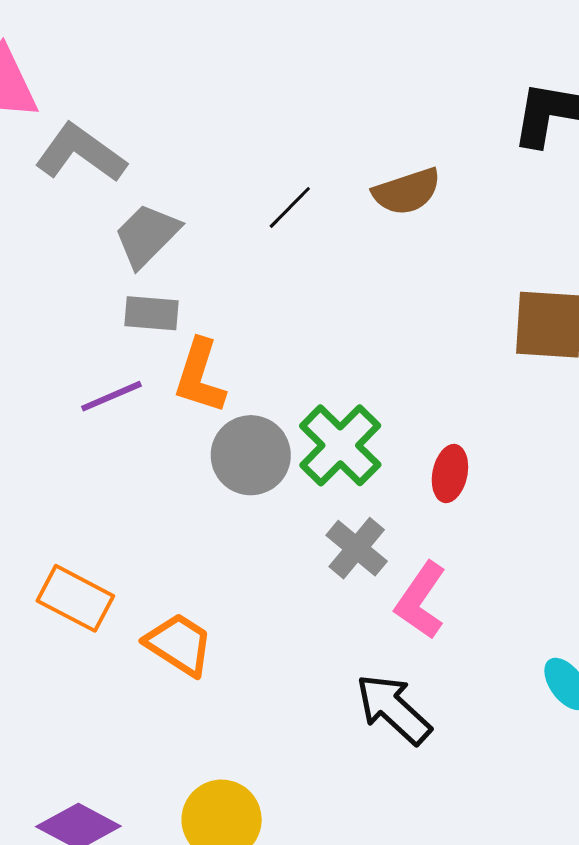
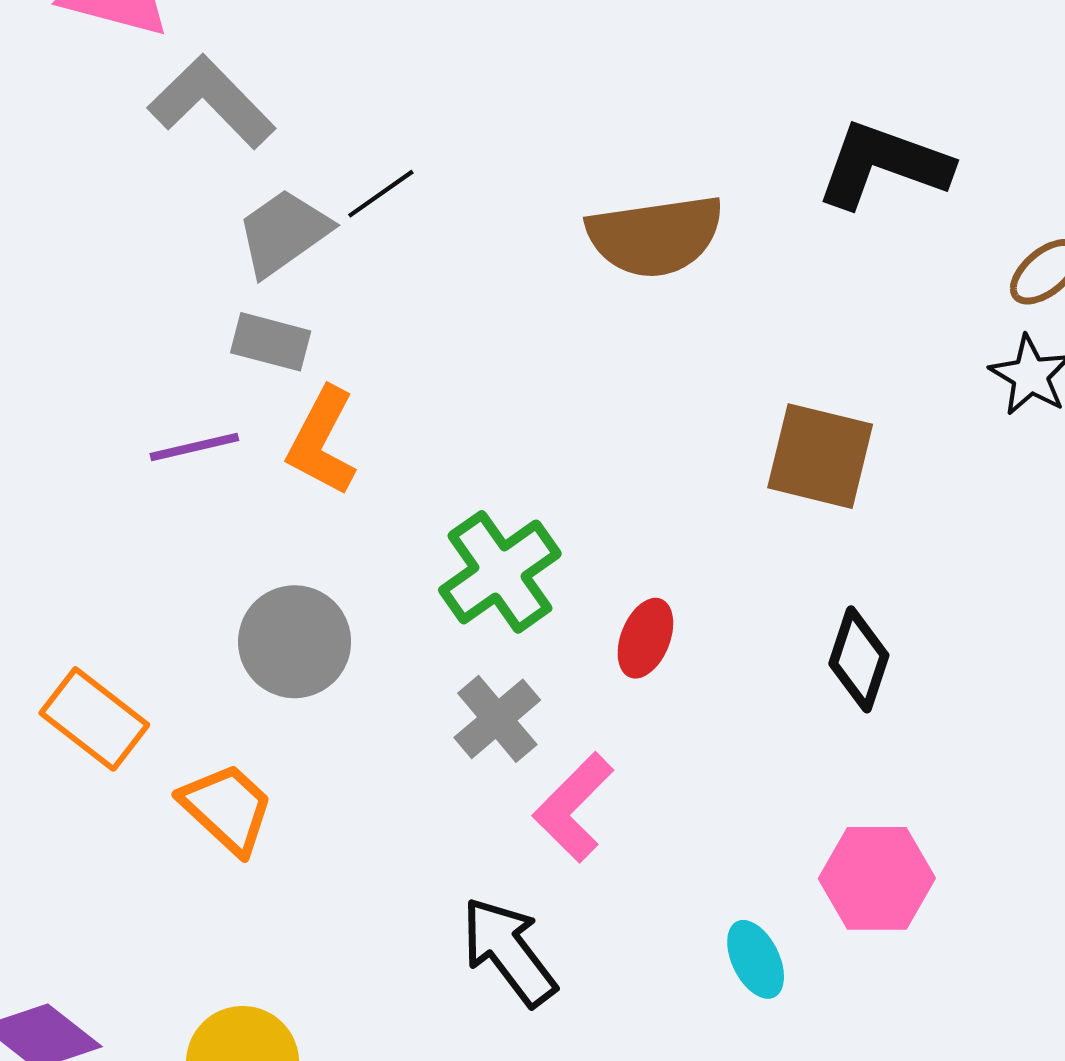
brown semicircle: (407, 192) -> (655, 236), size x1.4
black line: (290, 207) -> (381, 194), moved
gray circle: (251, 455) -> (295, 642), moved

